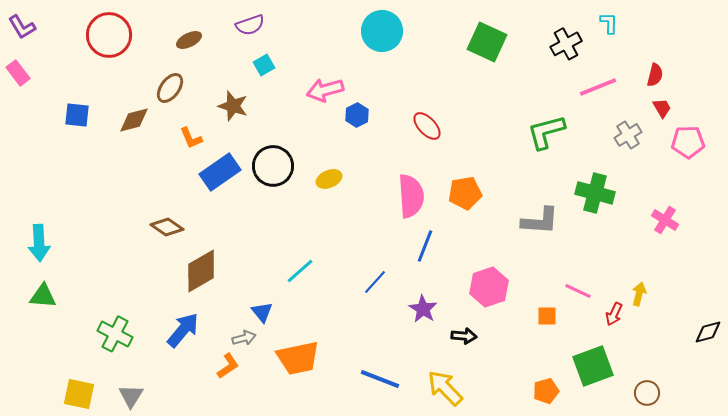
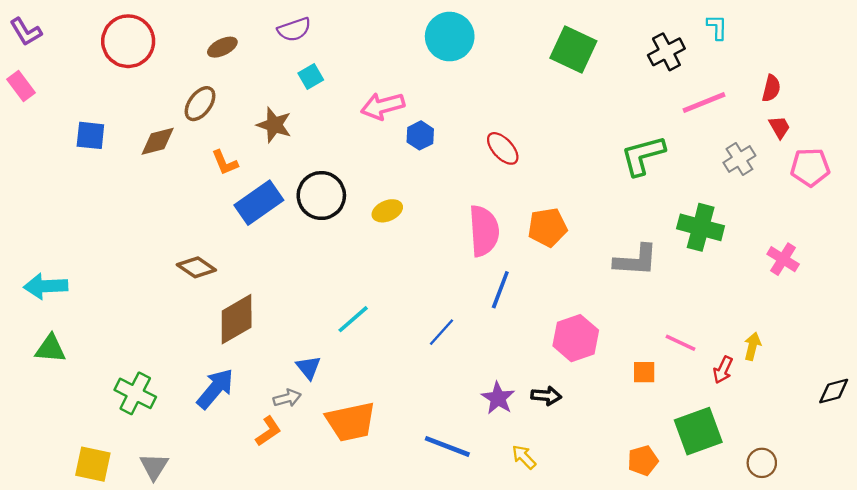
cyan arrow: (39, 243) -> (46, 286), turned 90
purple star: (423, 309) -> (498, 398), moved
yellow arrow: (445, 388) -> (524, 457), size x0.6

